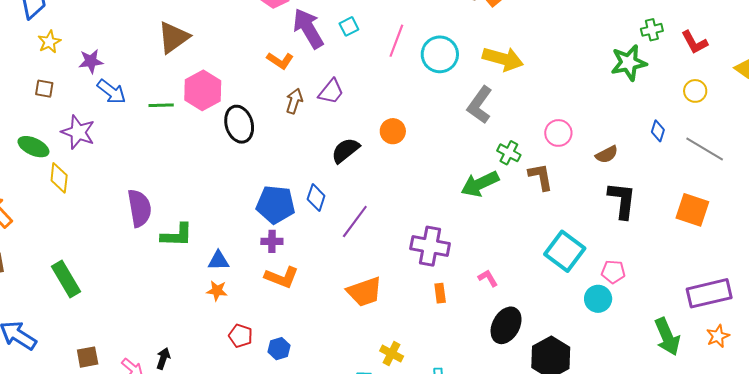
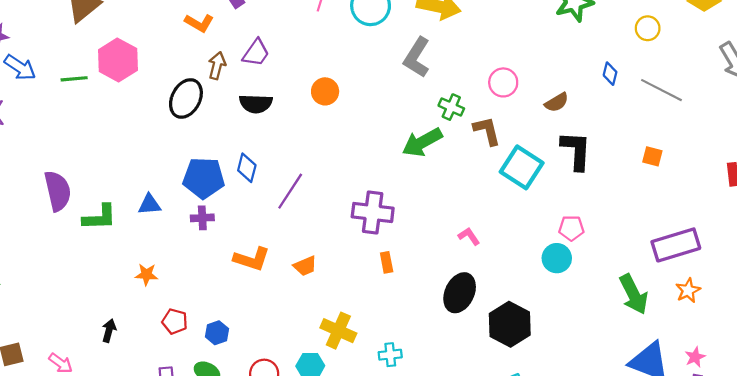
black ellipse: (239, 124) -> (186, 98), moved, turned 48
black semicircle: (345, 150) -> (256, 104), moved, turned -136
orange square: (692, 210) -> (652, 156), size x0.6
cyan square: (565, 251) -> (522, 167), moved
blue triangle: (218, 261) -> (149, 204), moved
orange L-shape: (282, 277) -> (252, 259), moved
pink L-shape: (488, 278) -> (469, 236), moved
orange trapezoid: (364, 292) -> (305, 266), size x0.6
yellow cross: (392, 354) -> (338, 331), size x1.4
black arrow: (163, 358) -> (109, 331), moved

